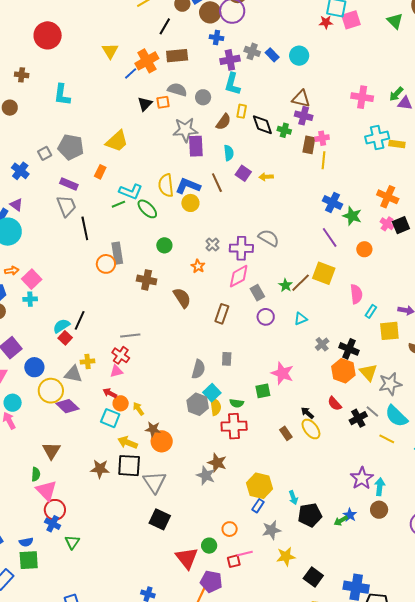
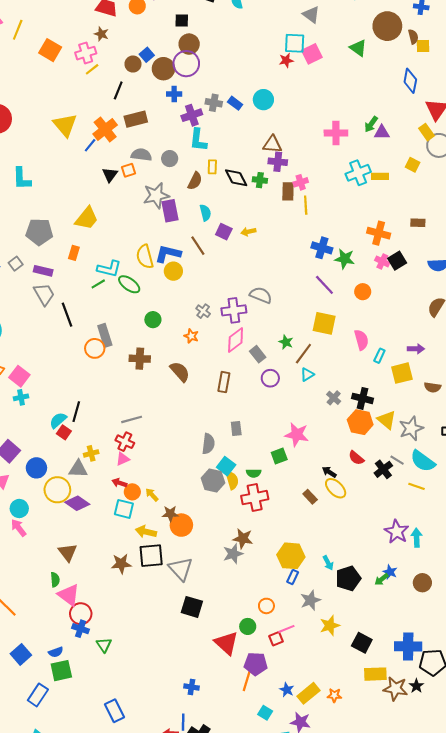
yellow triangle: (110, 51) -> (65, 125), size x1.4
gray square: (45, 153) -> (16, 264), moved
brown line: (301, 283) -> (303, 354), moved
gray star: (206, 475) -> (233, 554), turned -30
brown circle: (379, 510) -> (422, 583), moved

